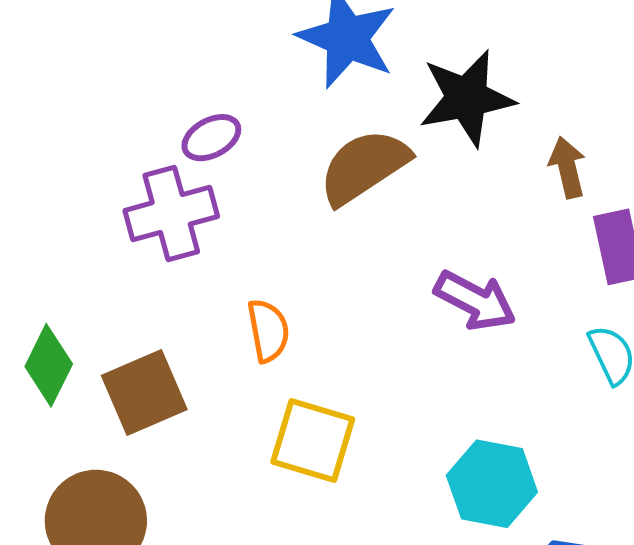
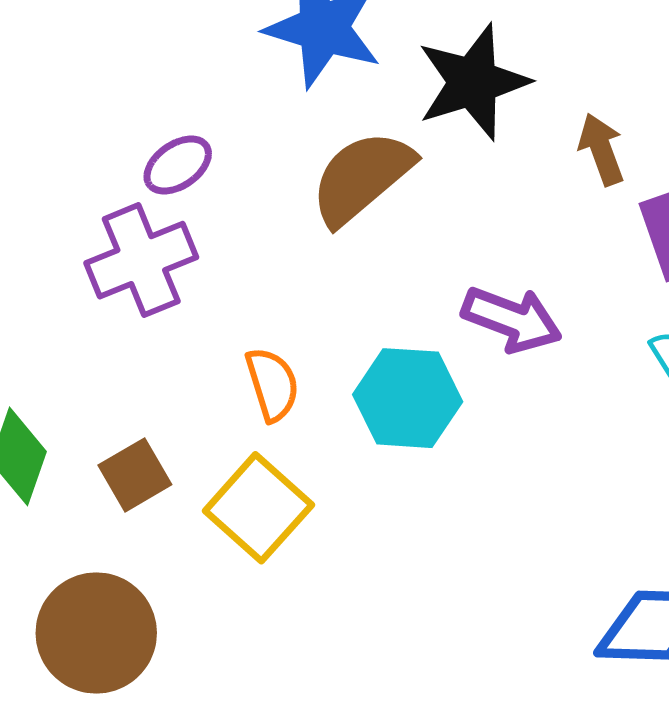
brown square: (144, 393) -> (135, 475), size x0.7
yellow square: (313, 441) -> (258, 508), moved, turned 32
cyan hexagon: (492, 484) -> (408, 398), moved

